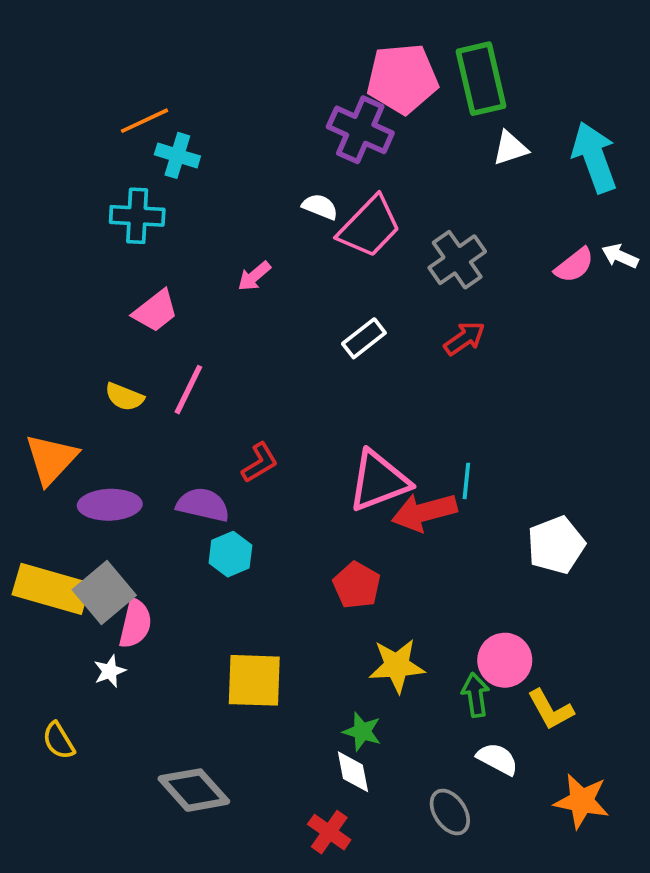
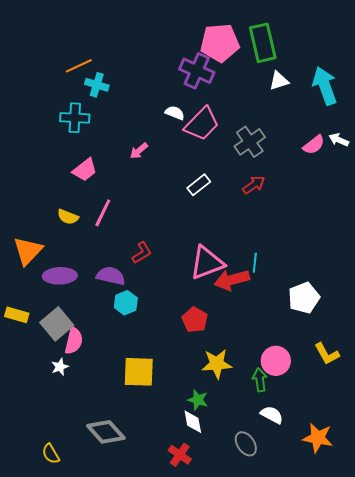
yellow rectangle: (51, 589) -> (17, 315), moved, size x0.6
yellow L-shape: (550, 710) -> (327, 354), moved
yellow semicircle: (59, 741) -> (51, 454), moved

